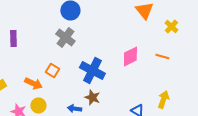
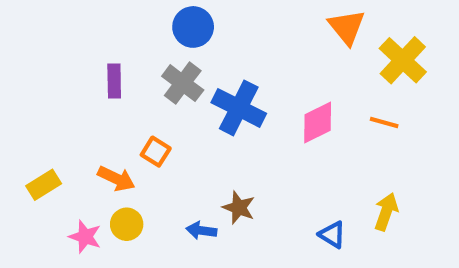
yellow cross: (171, 26) -> (403, 60), size x1.6
purple rectangle: (13, 38) -> (114, 81), moved
blue cross: (92, 70) -> (239, 108), moved

